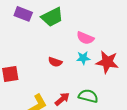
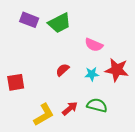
cyan star: (83, 58) -> (92, 74), moved
red semicircle: (55, 62) -> (63, 70), turned 120

